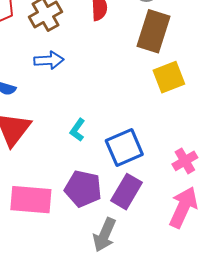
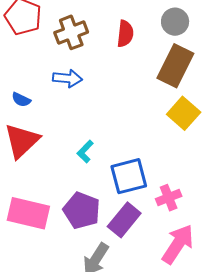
yellow square: (169, 77) -> (184, 113), turned -36
pink cross: (185, 161) -> (169, 198), moved

